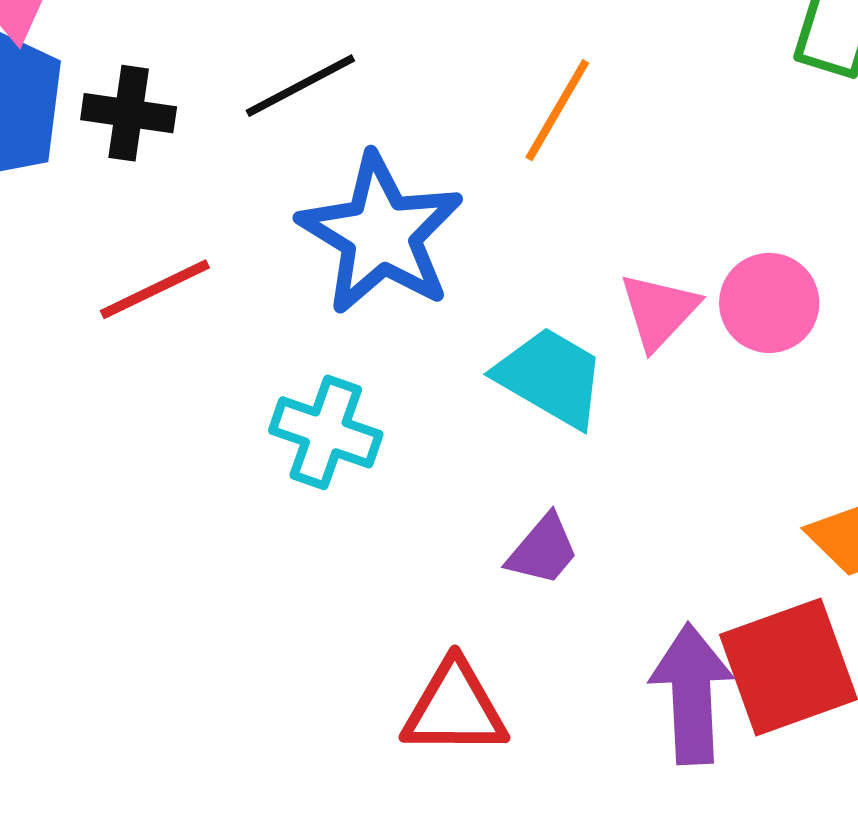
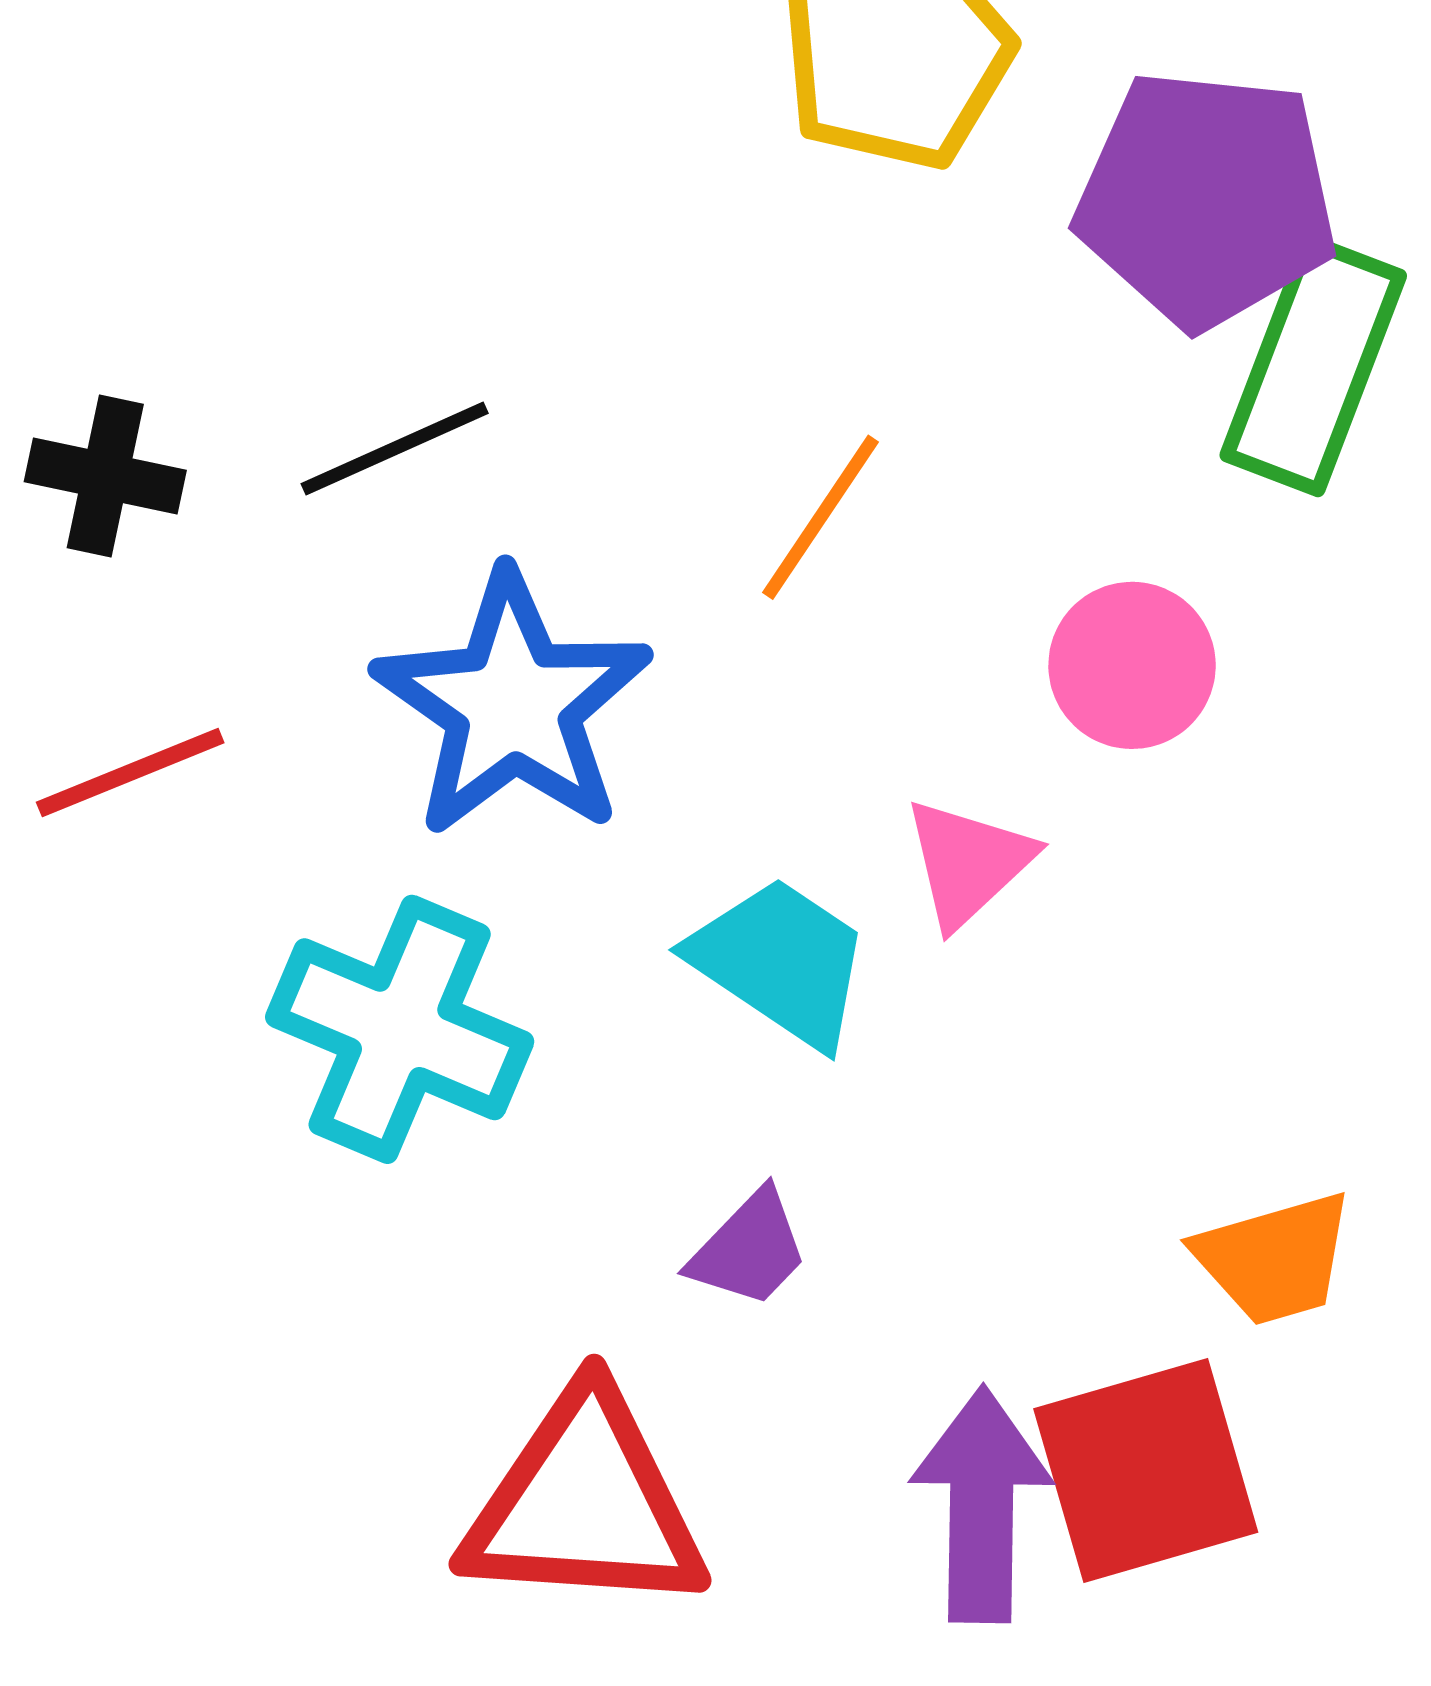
pink circle: (769, 303) -> (1132, 665), moved
cyan cross: (326, 432) -> (400, 1029), size x1.4
red triangle: (455, 708) -> (585, 1504), size x1.4

